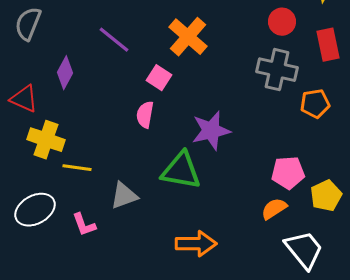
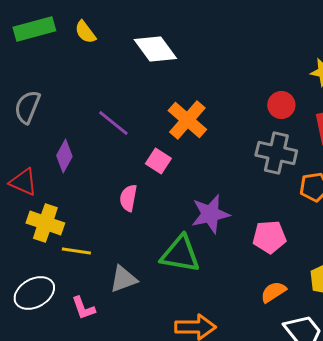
pink semicircle: (145, 115) -> (128, 198), moved
pink pentagon: (288, 173) -> (269, 237), moved

